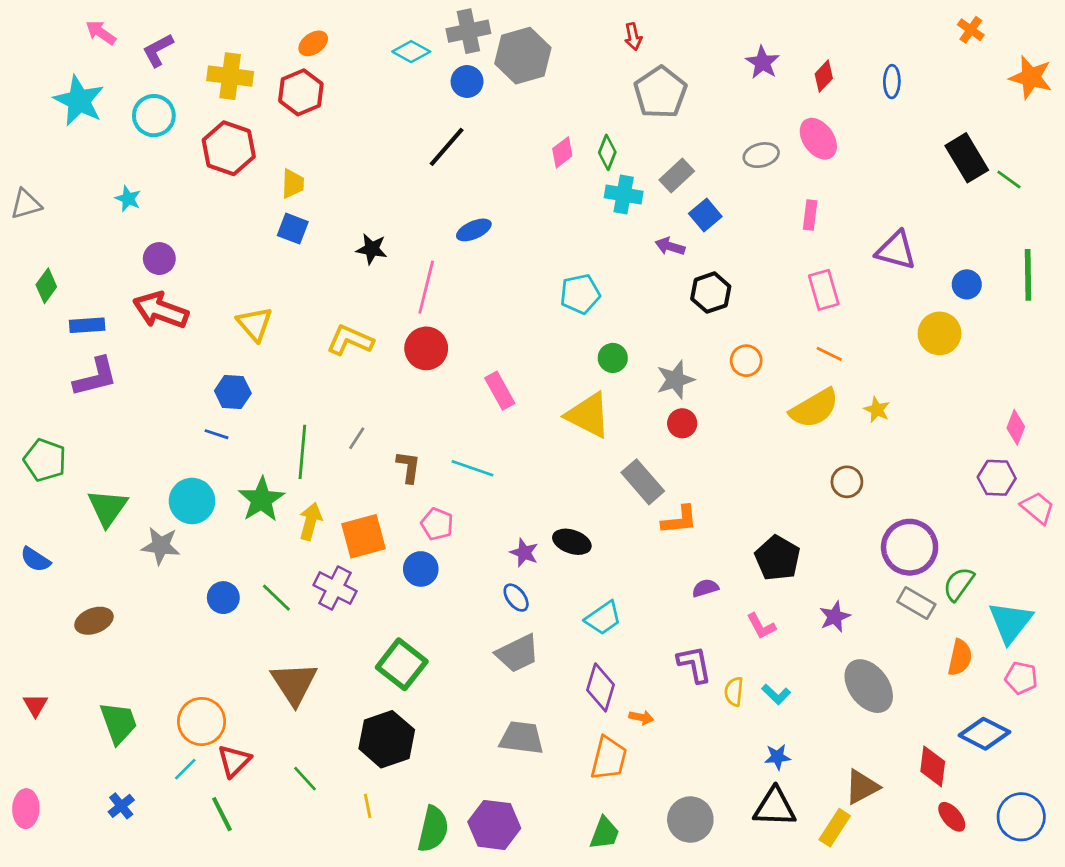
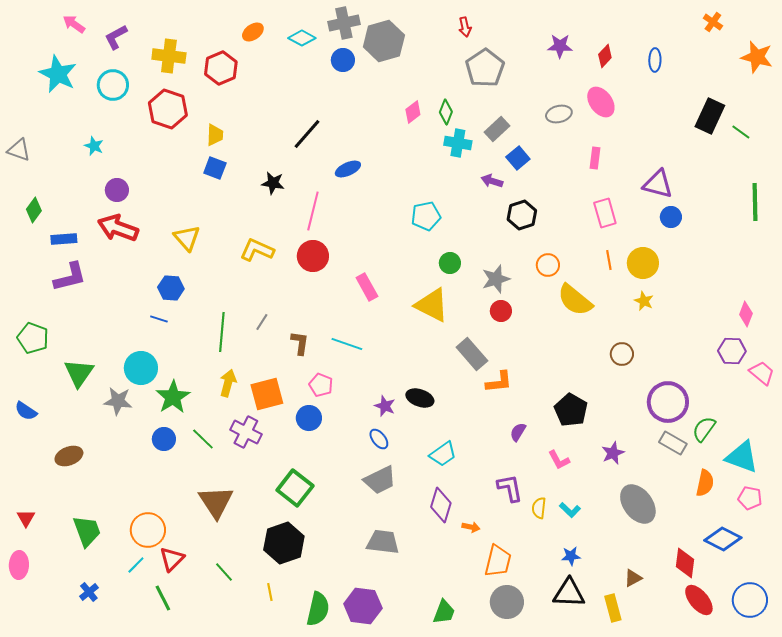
orange ellipse: (313, 43) -> (253, 32), moved
purple star: (763, 62) -> (560, 46), turned -30
black line: (447, 147) -> (307, 134), moved
black rectangle: (967, 158) -> (710, 116), turned 56
gray triangle: (26, 204) -> (19, 150), turned 35
blue circle: (967, 284) -> (671, 217), moved
yellow circle: (940, 333) -> (643, 263), moved
orange line: (829, 354) -> (609, 260), turned 54
yellow semicircle: (814, 408) -> (575, 300), moved, turned 69
green star: (261, 500) -> (173, 397), moved
purple semicircle: (705, 588) -> (518, 432), turned -42
cyan triangle: (1010, 622) -> (742, 457), turned -48
orange trapezoid: (609, 758) -> (498, 561), moved
brown triangle: (862, 787) -> (633, 578), size x0.7
pink ellipse: (26, 809) -> (19, 565), moved
red ellipse: (952, 817) -> (699, 600), size x1.4
yellow rectangle: (835, 828) -> (613, 608), turned -48

